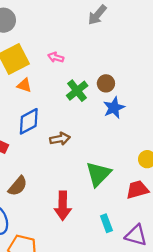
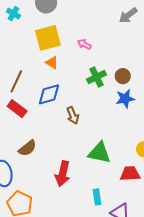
brown arrow: (60, 139) -> (73, 115), turned 66
green triangle: (98, 174) -> (99, 153), turned 45

